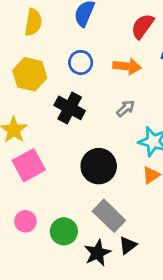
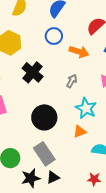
blue circle: (81, 62) -> (54, 36), moved
gray arrow: (126, 108) -> (72, 81), turned -32

